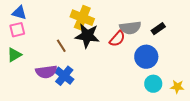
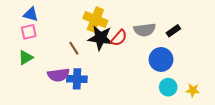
red semicircle: (117, 39) -> (119, 38), moved
blue cross: (64, 76) -> (77, 79), turned -36

